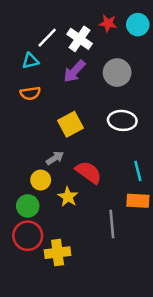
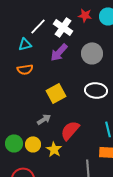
red semicircle: (89, 172) -> (70, 130), turned -85
yellow circle: (41, 180) -> (33, 144), moved
green circle: (28, 206) -> (14, 143), moved

